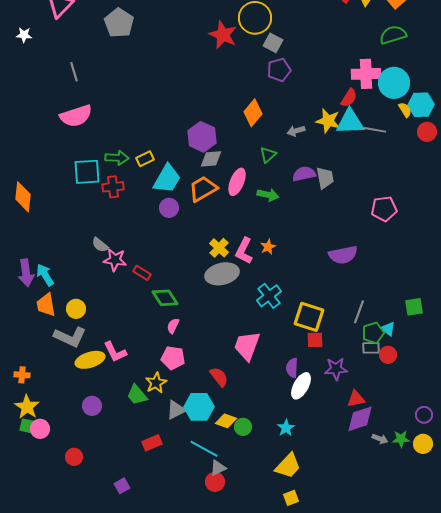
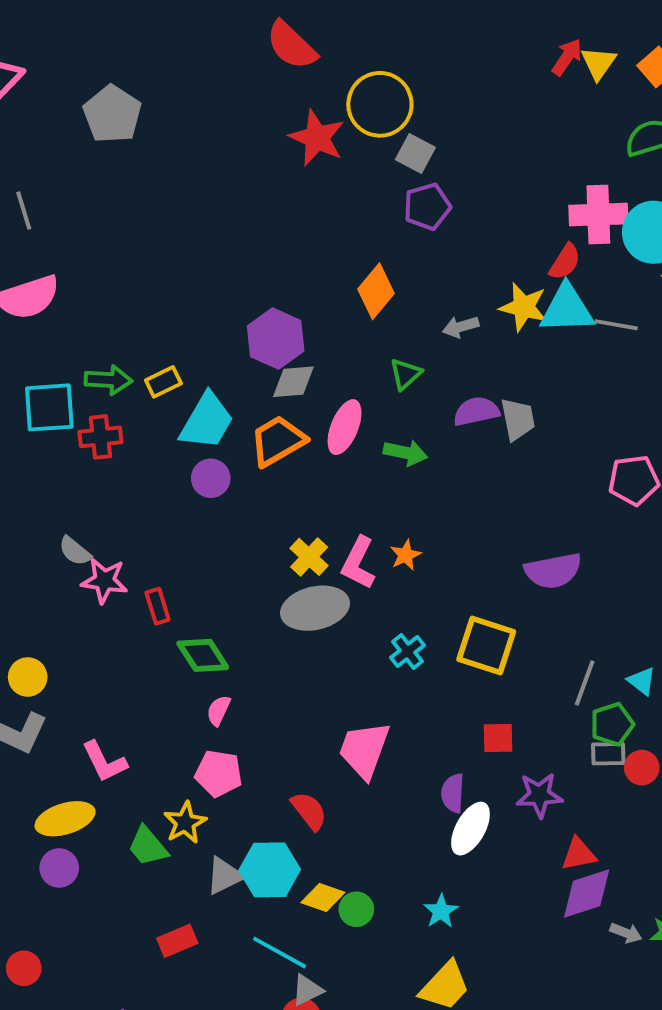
red rectangle: (142, 273) -> (158, 606), turned 42
cyan cross: (269, 296) -> (408, 651), size x0.7
yellow square: (309, 317) -> (486, 646), moved
cyan triangle: (388, 329) -> (642, 681), moved
yellow ellipse: (90, 360) -> (65, 819), moved

